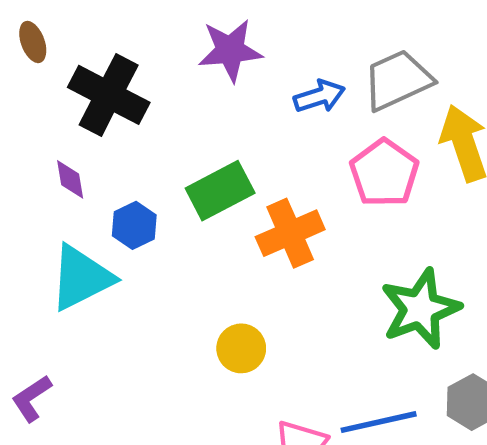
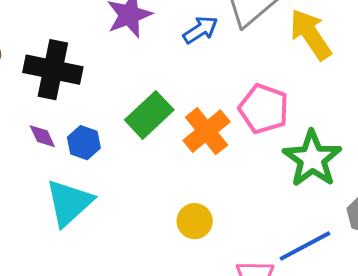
pink pentagon: (384, 173) -> (264, 109), moved
blue hexagon: (134, 225) -> (84, 143), moved

